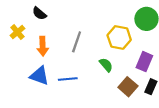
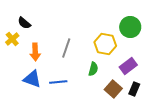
black semicircle: (39, 13) -> (24, 23), moved
purple rectangle: (144, 62) -> (128, 66), turned 30
green semicircle: (106, 65) -> (93, 69), turned 56

